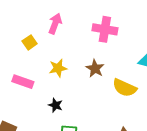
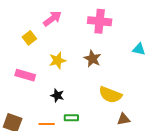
pink arrow: (55, 24) -> (52, 19), turned 36
yellow semicircle: (125, 88) -> (110, 95), moved

